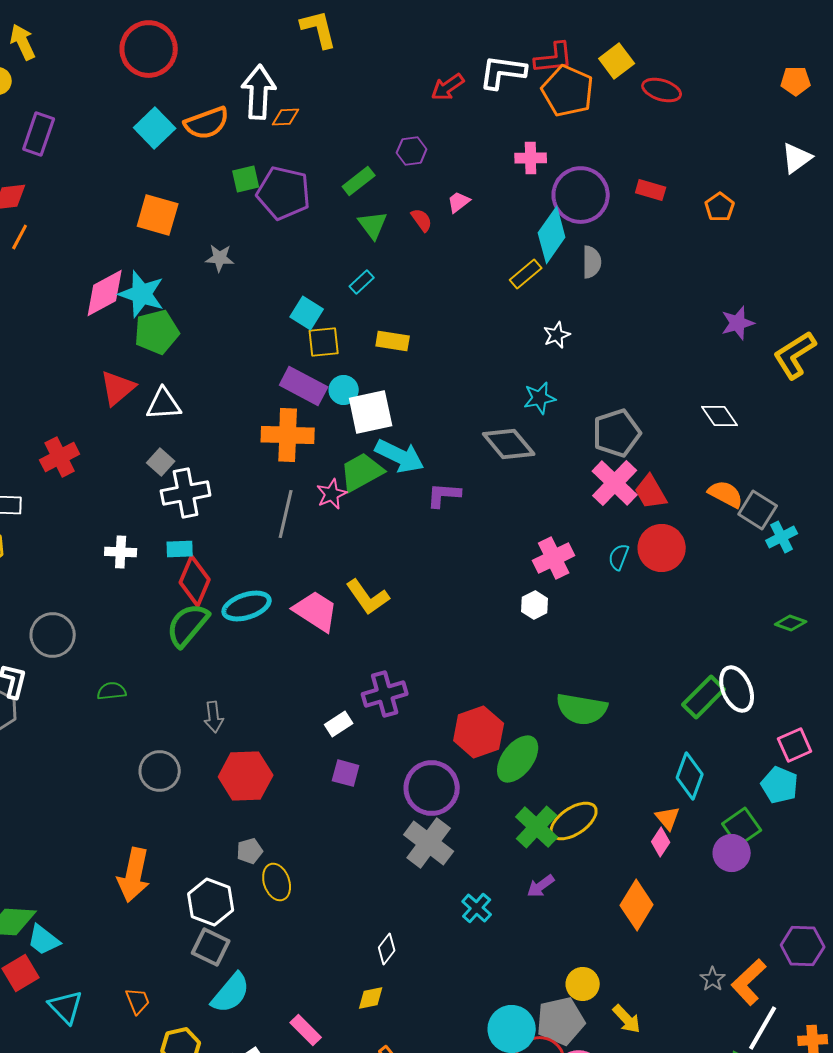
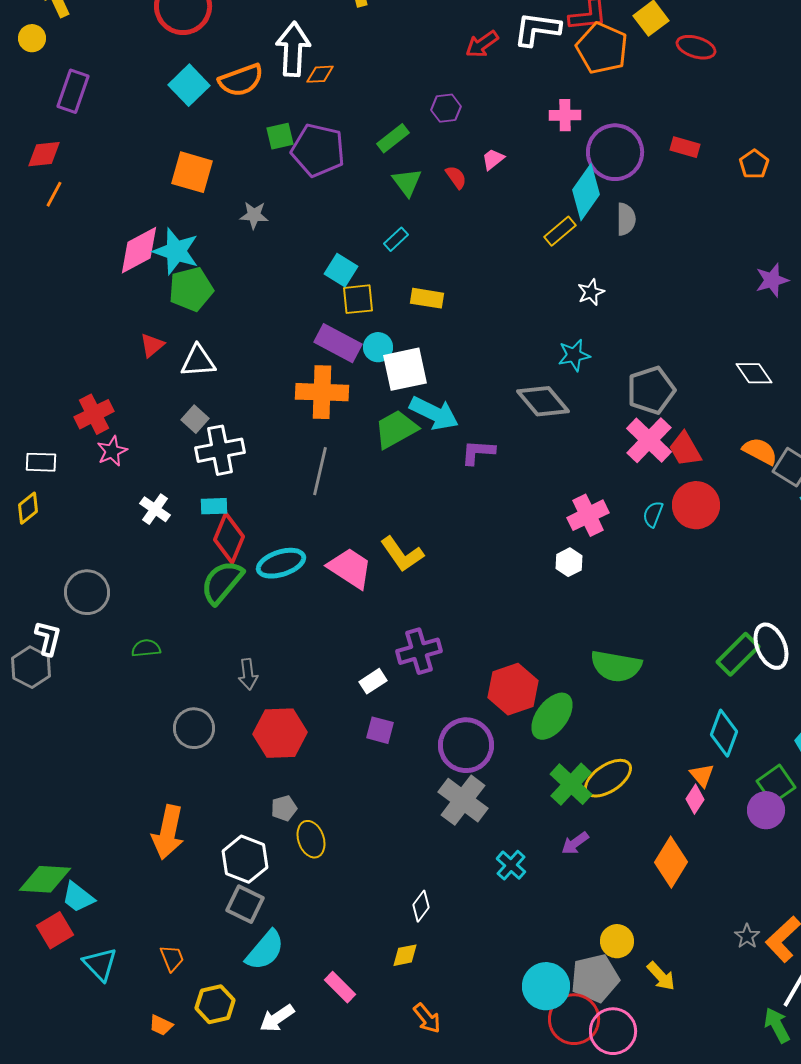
red triangle: (118, 388) -> (152, 345), size x0.7
pink star: (332, 494) -> (112, 451), moved
white cross: (121, 552) -> (155, 509), turned 32

